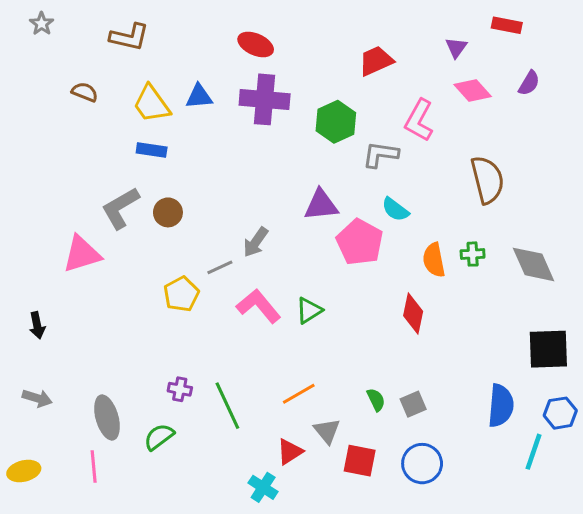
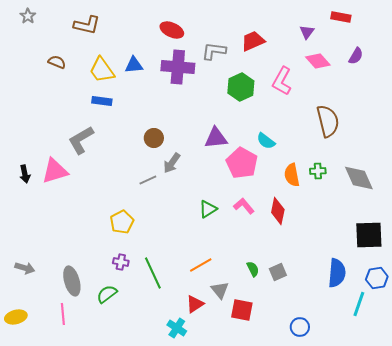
green hexagon: (336, 122) -> (241, 87), moved
gray L-shape: (380, 154) -> (214, 51), moved
brown circle: (168, 212) -> (154, 138), moved
yellow pentagon: (181, 294) -> (122, 222), moved
pink L-shape: (259, 306) -> (244, 206), moved, size x0.7
black arrow: (37, 325) -> (25, 174), moved
blue circle: (422, 464) -> (300, 327), moved, size x0.7

